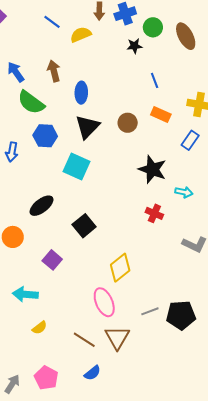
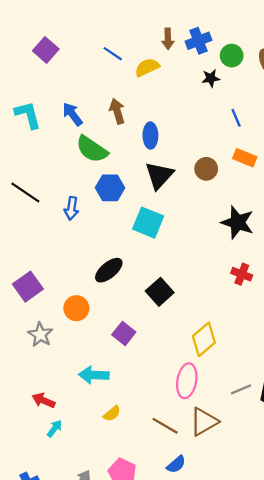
pink ellipse: (104, 302) -> (187, 381), turned 36
brown triangle: (117, 338) -> (204, 422), turned 32

